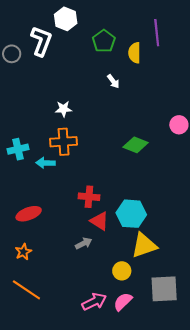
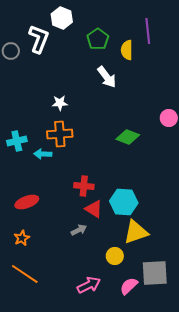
white arrow: (113, 81) -> (107, 77), size x1.6
pink semicircle: (123, 302) -> (129, 286), moved

